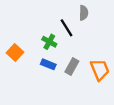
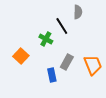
orange square: (15, 52) -> (21, 56), moved
blue rectangle: (48, 64) -> (52, 75), moved, turned 56

